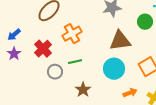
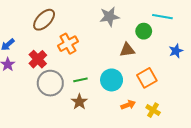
brown triangle: (120, 41) -> (127, 50), moved, size x0.7
green line: (75, 62) -> (80, 80), moved
gray circle: (55, 72) -> (50, 83), size x1.6

